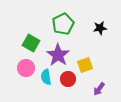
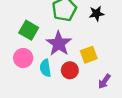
black star: (100, 28) -> (97, 14), moved

